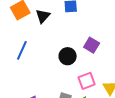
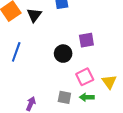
purple square: (92, 45) -> (86, 40), turned -35

